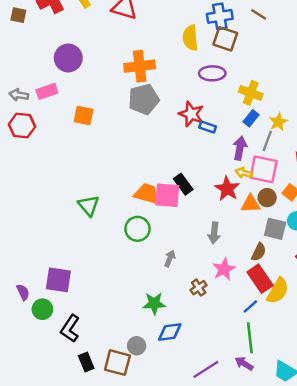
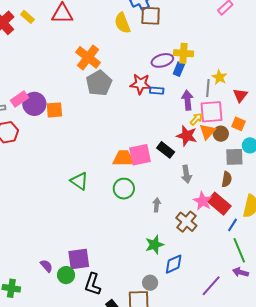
purple circle: (68, 58) -> (34, 104), moved
orange cross: (140, 66) -> (88, 57), turned -30
purple ellipse: (212, 73) -> (162, 60), moved
blue rectangle: (251, 118) -> (179, 69), moved
yellow star: (278, 122) -> (219, 77), moved
yellow arrow: (244, 173) -> (196, 119), turned 136
black rectangle: (183, 184) -> (166, 150), moved
orange triangle: (251, 204) -> (207, 132), moved, turned -30
red rectangle: (260, 279) -> (219, 204), moved
purple square: (58, 280) -> (79, 259), moved
brown cross: (199, 288) -> (186, 222), size x1.5

